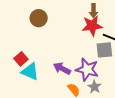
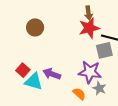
purple arrow: (62, 68) -> (52, 74), moved

